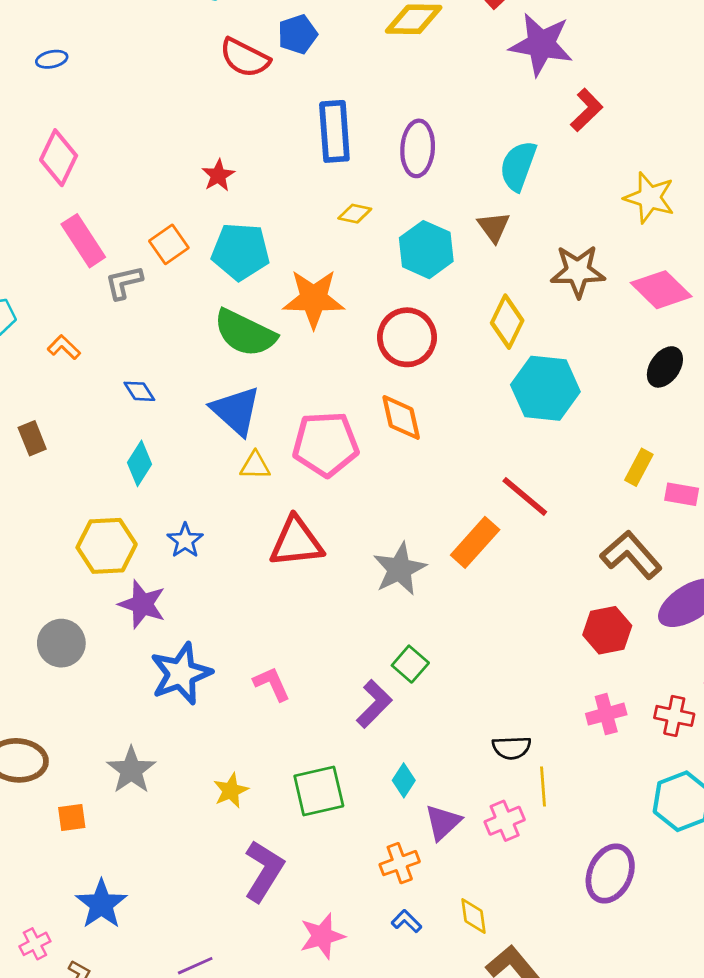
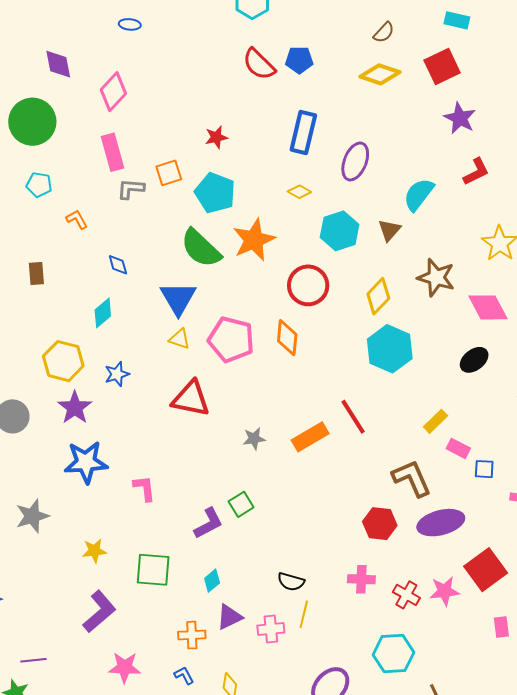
purple star: (541, 44) -> (460, 118), size x0.7
orange star: (314, 299) -> (254, 240), turned 30
gray star: (400, 569) -> (254, 439), size x0.6

